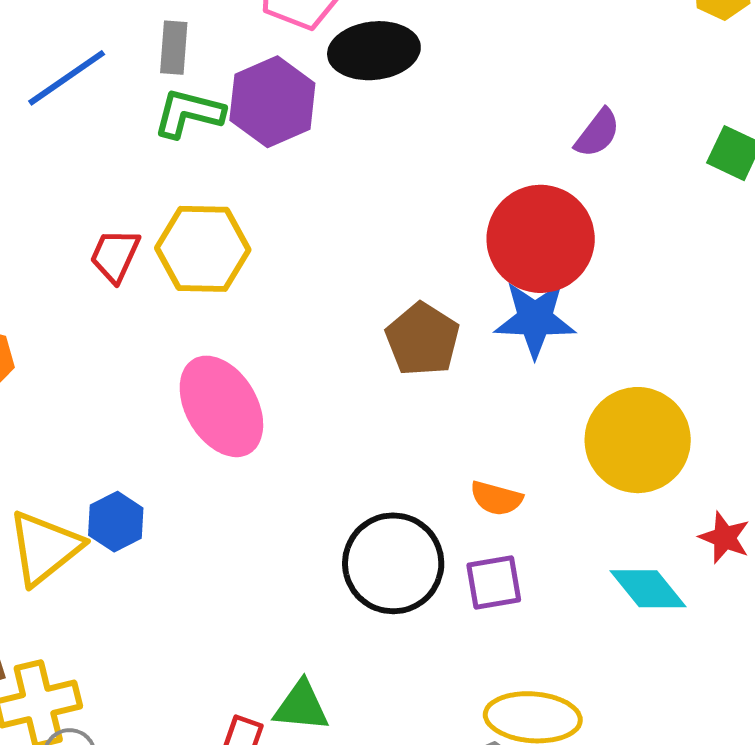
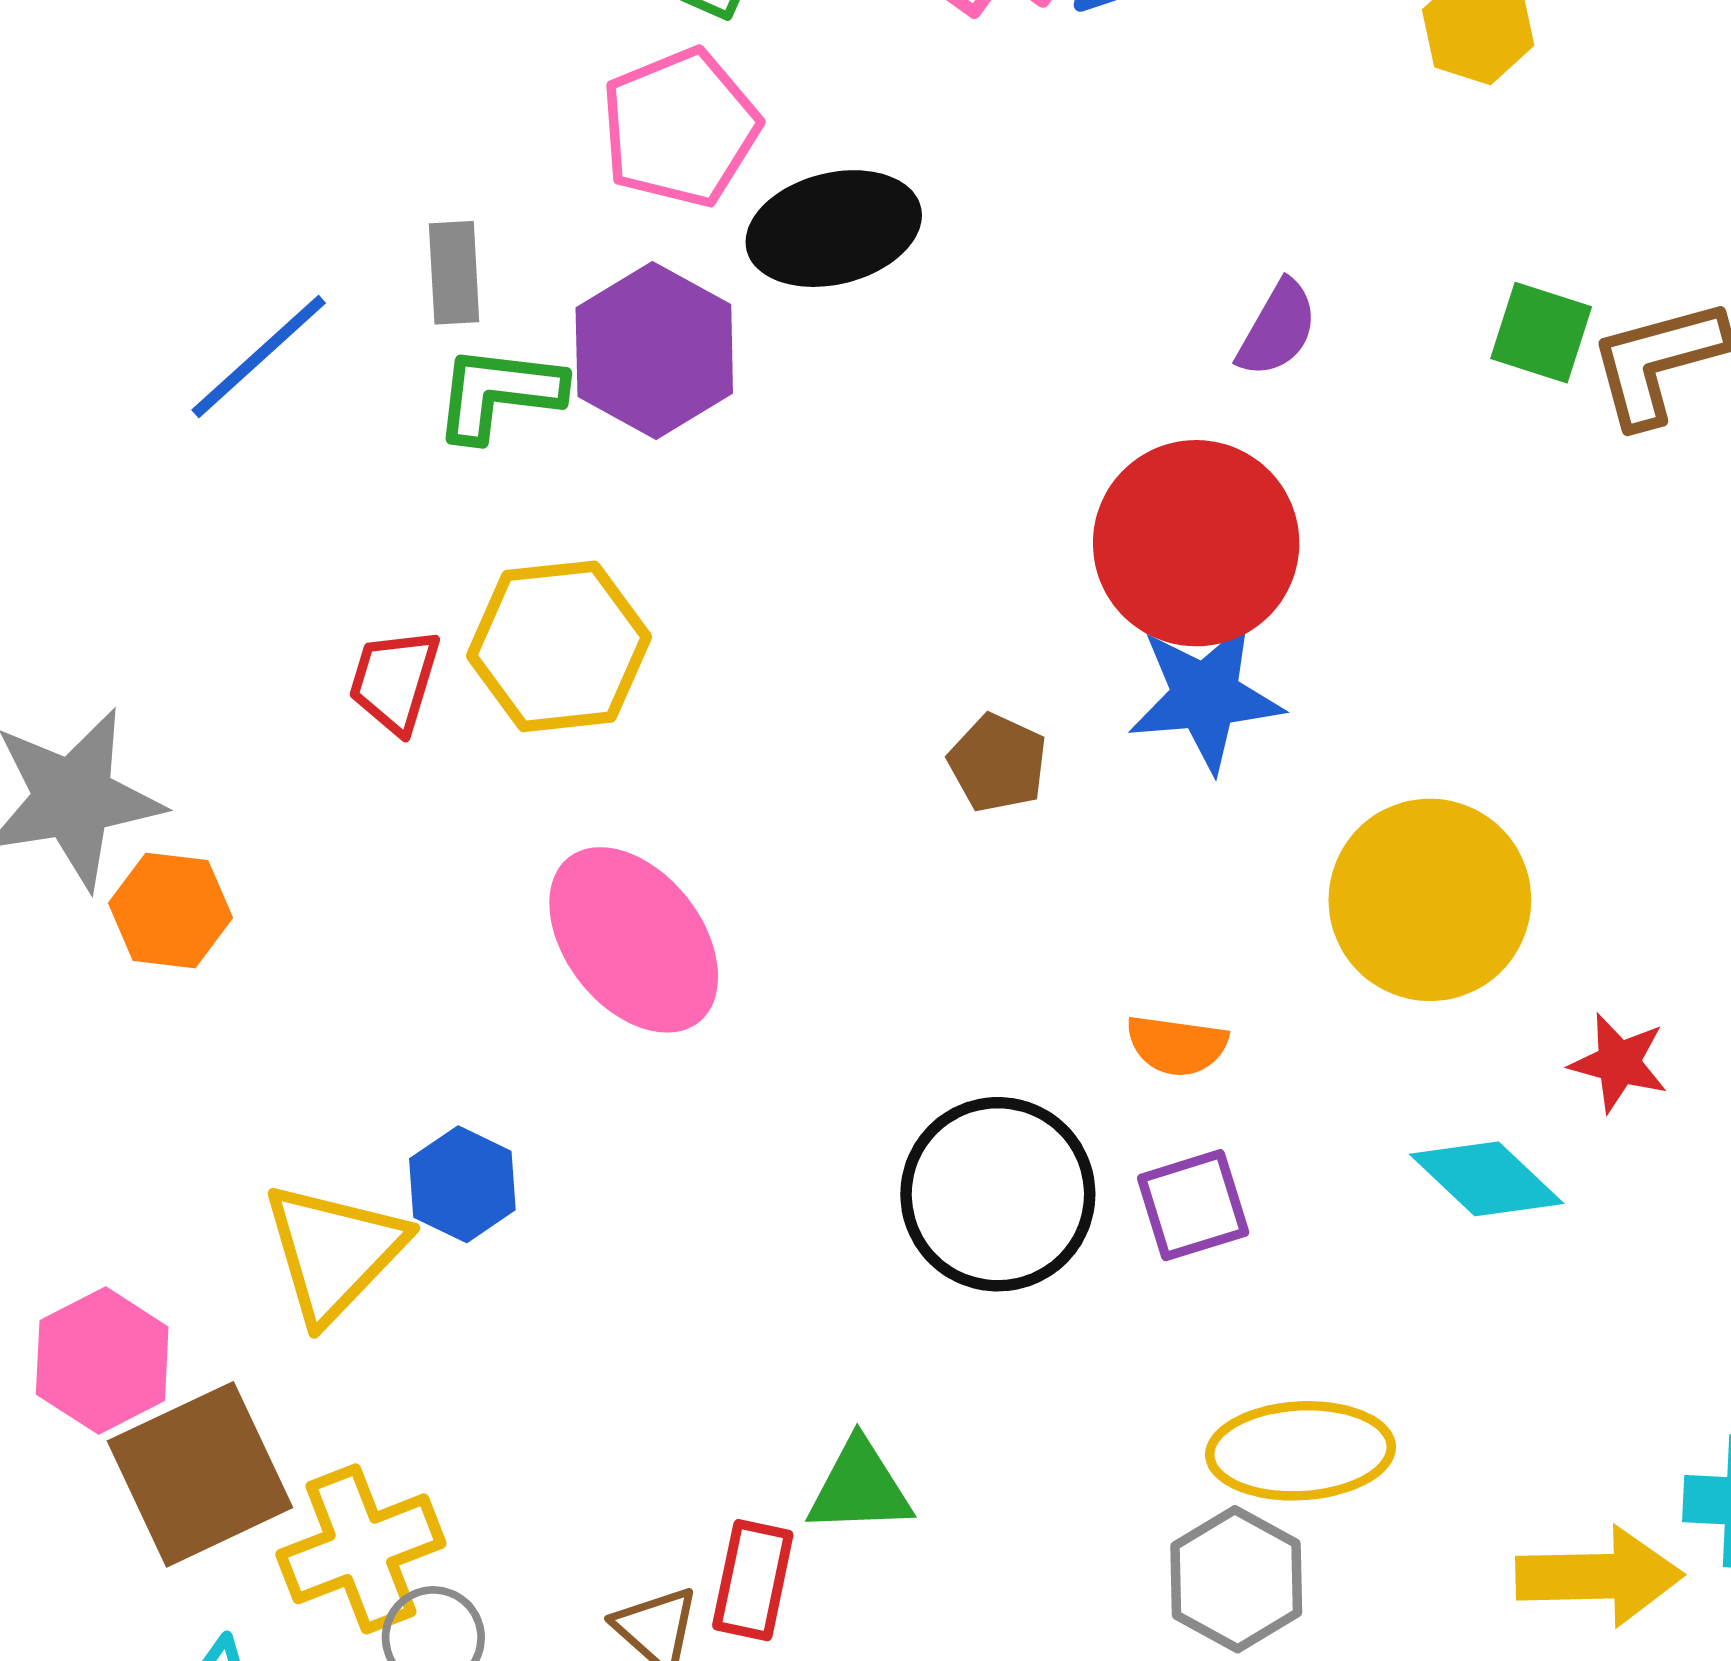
brown pentagon: (423, 339) -> (998, 763), size x0.7

